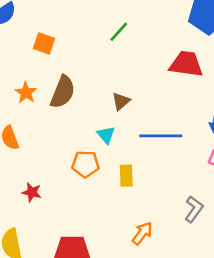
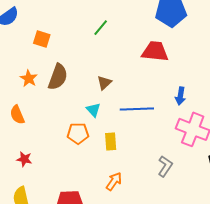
red star: (32, 192) -> (24, 159), moved
orange arrow: (142, 233) -> (114, 181), moved

